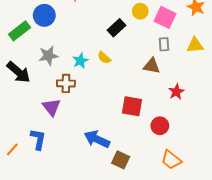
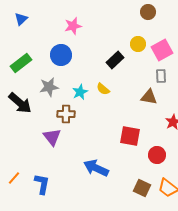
blue circle: (44, 15) -> (61, 55), moved
pink square: (165, 17) -> (162, 50), turned 35
blue L-shape: (38, 139) -> (42, 184), moved
brown square: (121, 160) -> (142, 188), moved

